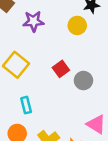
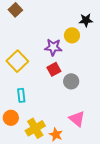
purple star: (33, 21) -> (53, 47), moved

